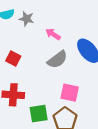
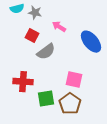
red square: (13, 58) -> (32, 36), moved
gray semicircle: (57, 60) -> (46, 52), moved

